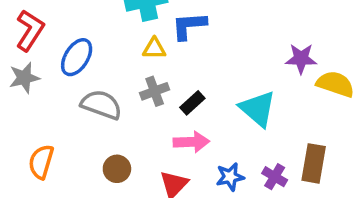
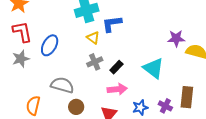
red L-shape: (30, 30) -> (22, 32), turned -40
yellow triangle: (154, 48) -> (93, 38), turned 40
gray semicircle: (101, 105) -> (62, 85), moved

